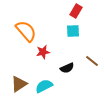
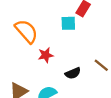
cyan square: (73, 31) -> (68, 23), moved

